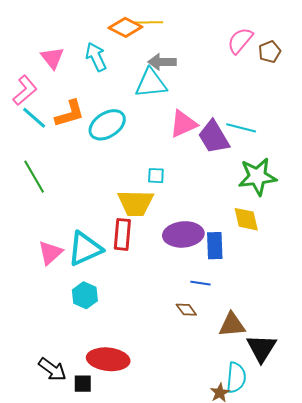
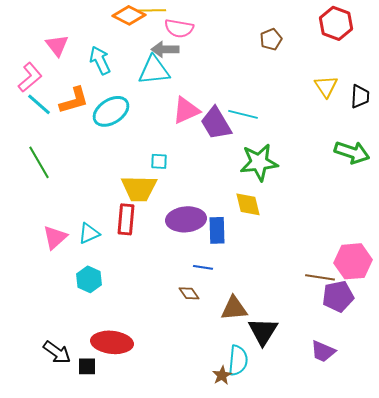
pink semicircle: (240, 41) -> (179, 28), moved, turned -120
cyan arrow: (96, 57) -> (100, 60), moved
cyan triangle: (85, 249) -> (89, 233), size x0.6

